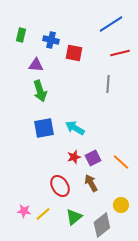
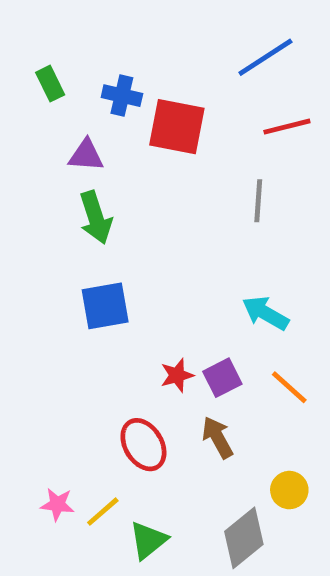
green rectangle: (21, 35) -> (50, 84), turned -40
red square: (74, 53) -> (177, 127), size x1.4
cyan arrow: (75, 128) -> (265, 313), moved
green triangle: (74, 217) -> (148, 540), moved

